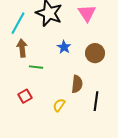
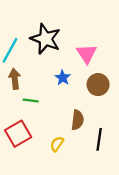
pink triangle: (87, 13) -> (87, 54), moved
red square: (25, 96) -> (18, 134), size x1.6

